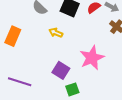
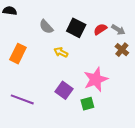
green square: (72, 89) -> (87, 104), moved

